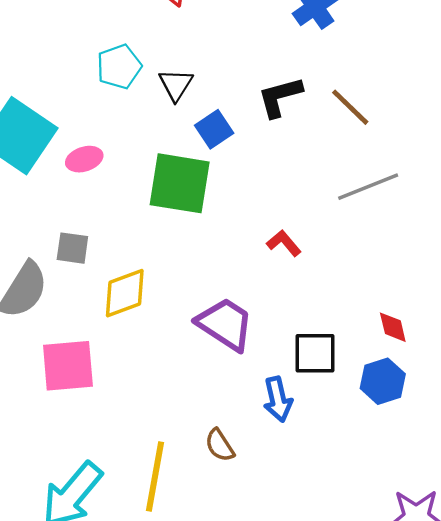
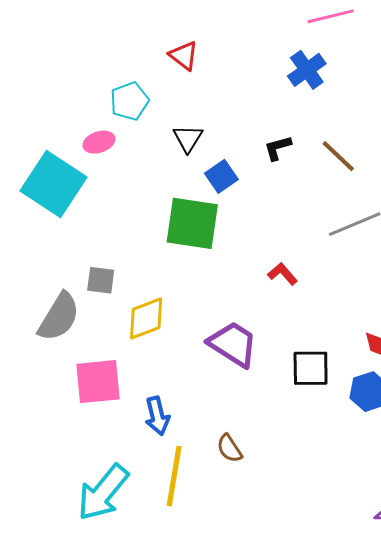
cyan pentagon: (119, 67) -> (129, 101), moved
black L-shape: (280, 97) -> (278, 148), size x0.7
pink ellipse: (84, 159) -> (99, 142), moved
blue arrow: (278, 399) -> (157, 416), moved

